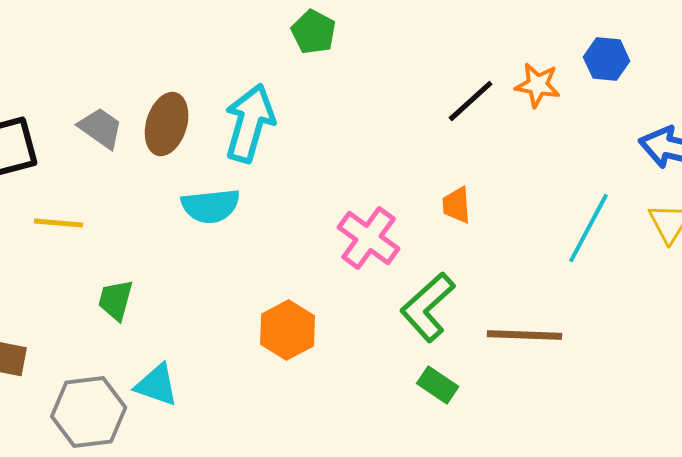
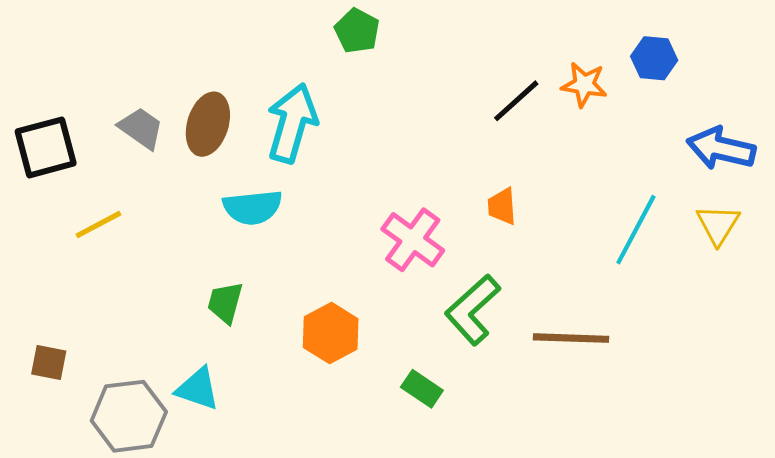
yellow line: (59, 223) -> (98, 225), turned -33
green trapezoid: (116, 300) -> (225, 303), moved
green rectangle: (438, 385) -> (422, 389), moved

